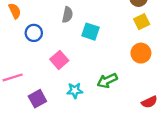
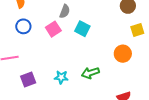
yellow square: (142, 22) -> (137, 30), moved
blue circle: (34, 33) -> (23, 26), moved
pink square: (59, 60) -> (53, 29), moved

